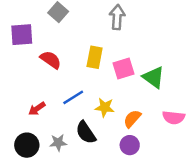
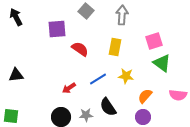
gray arrow: (117, 17) -> (122, 15), moved
pink square: (123, 69) -> (154, 41), moved
yellow star: (105, 107) -> (126, 76), moved

